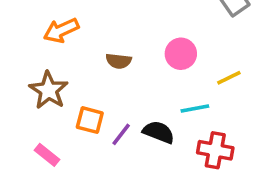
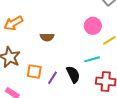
pink circle: (181, 54) -> (93, 26), moved
black semicircle: (159, 132) -> (73, 74), turned 48

